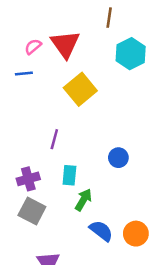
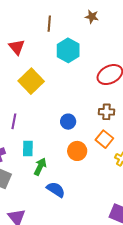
red triangle: (65, 44) -> (17, 47), size x0.7
blue circle: (118, 158) -> (68, 122), moved
orange circle: (136, 234) -> (77, 151), moved

